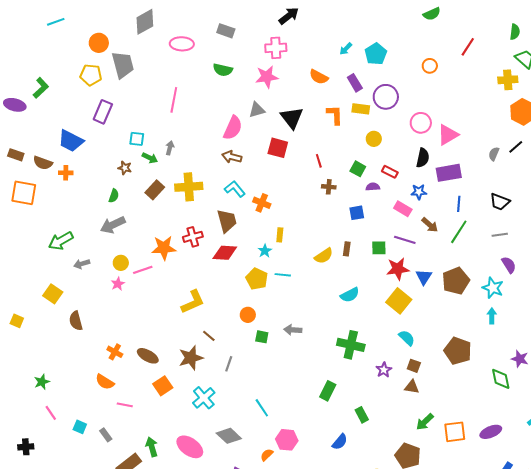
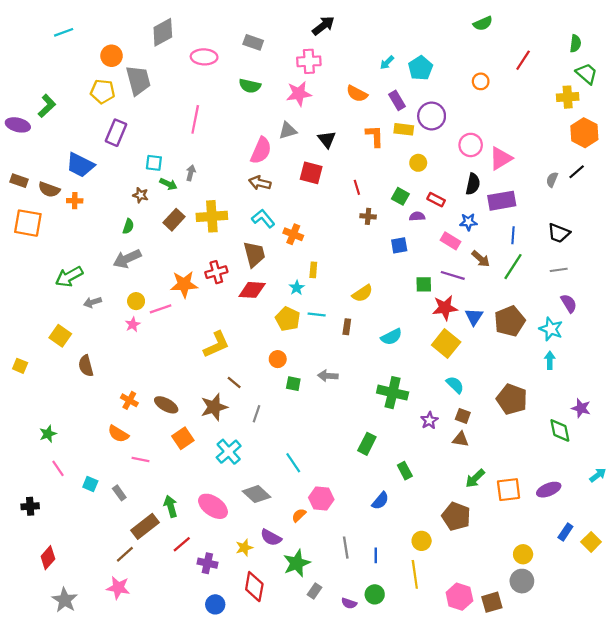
black triangle: (292, 118) -> (327, 139), size x0.7
brown rectangle: (347, 249) -> (347, 327), moved

